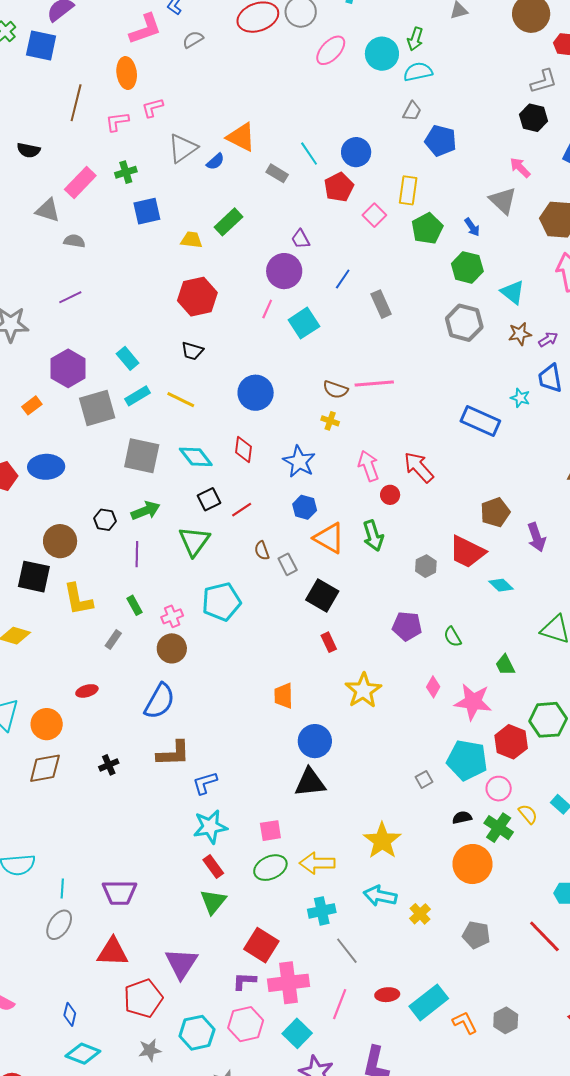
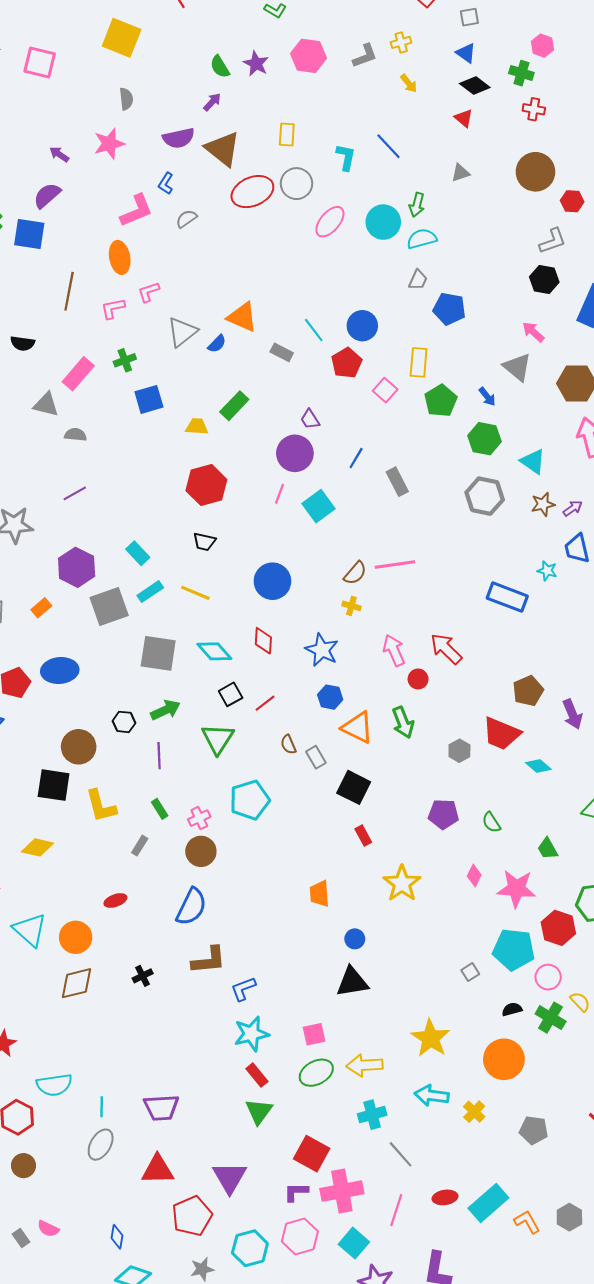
brown semicircle: (335, 390) -> (355, 573), turned -65
blue circle: (315, 741) -> (355, 939), size x0.6
orange circle: (472, 864) -> (504, 1059), moved

